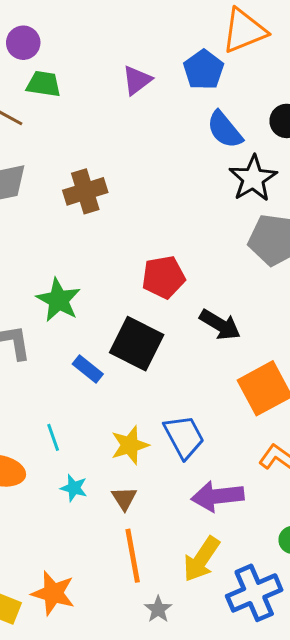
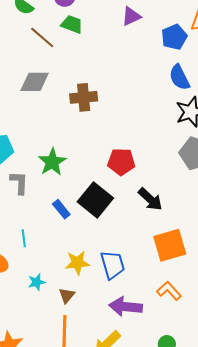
purple triangle: (137, 80) -> (131, 16), moved
cyan line: (53, 437) -> (24, 238), moved
cyan star: (74, 488) -> (37, 282), turned 30

